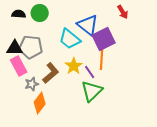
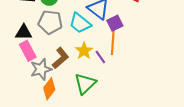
purple square: (104, 39) -> (115, 23), size x0.7
gray pentagon: (31, 47) -> (50, 22), moved
gray star: (32, 84) -> (41, 69), size x1.5
green triangle: (92, 91) -> (85, 84), moved

